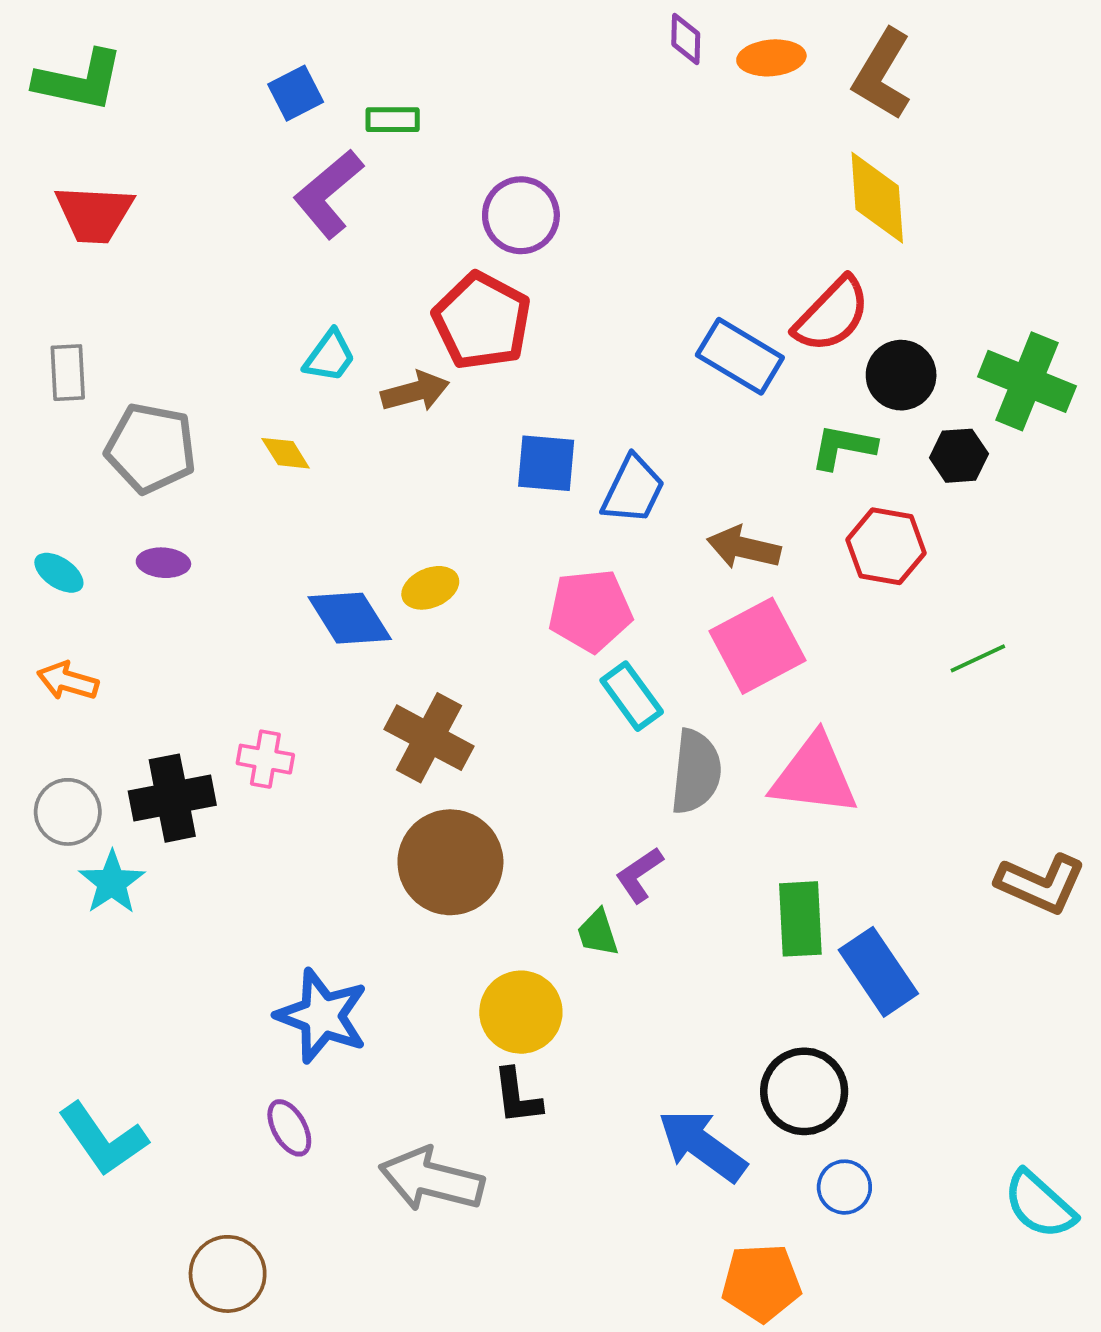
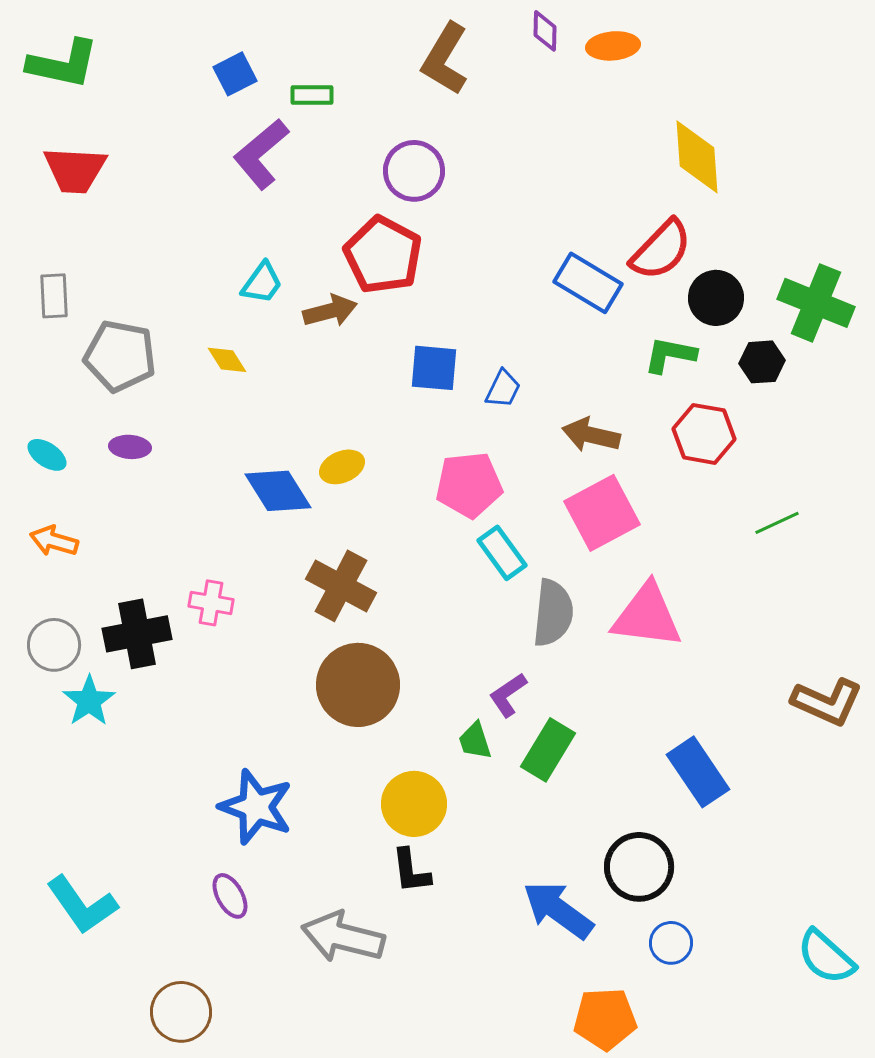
brown L-shape: (882, 74) -> (445, 59), moved
blue trapezoid: (633, 490) -> (503, 389), size x0.7
green rectangle: (800, 919) -> (548, 750), moved, turned 34

